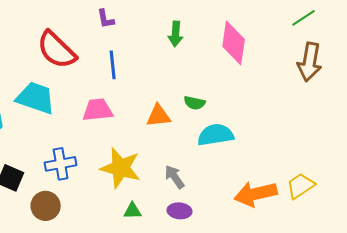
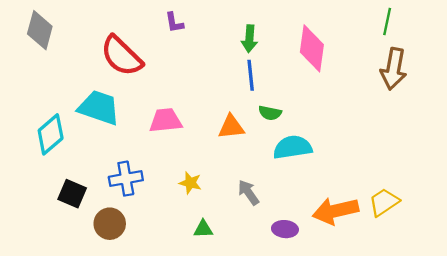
green line: (304, 18) -> (387, 22), turned -45
blue line: (113, 65) -> (251, 75), moved
yellow star: (121, 168) -> (190, 183), size x0.5
purple ellipse: (180, 211) -> (285, 229), moved

